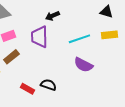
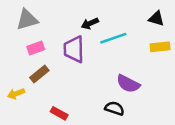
cyan line: (79, 39) -> (113, 38), moved
black semicircle: (48, 85) -> (115, 108), moved

